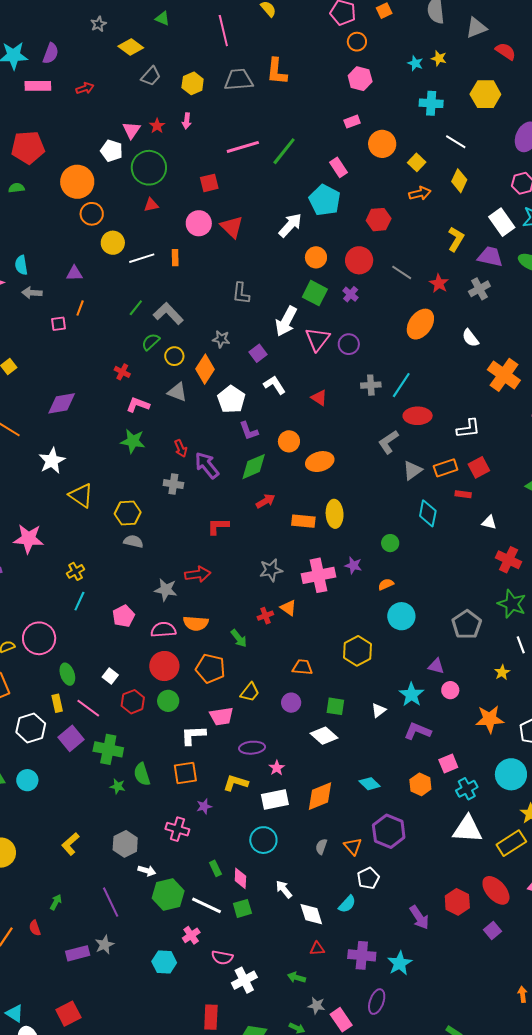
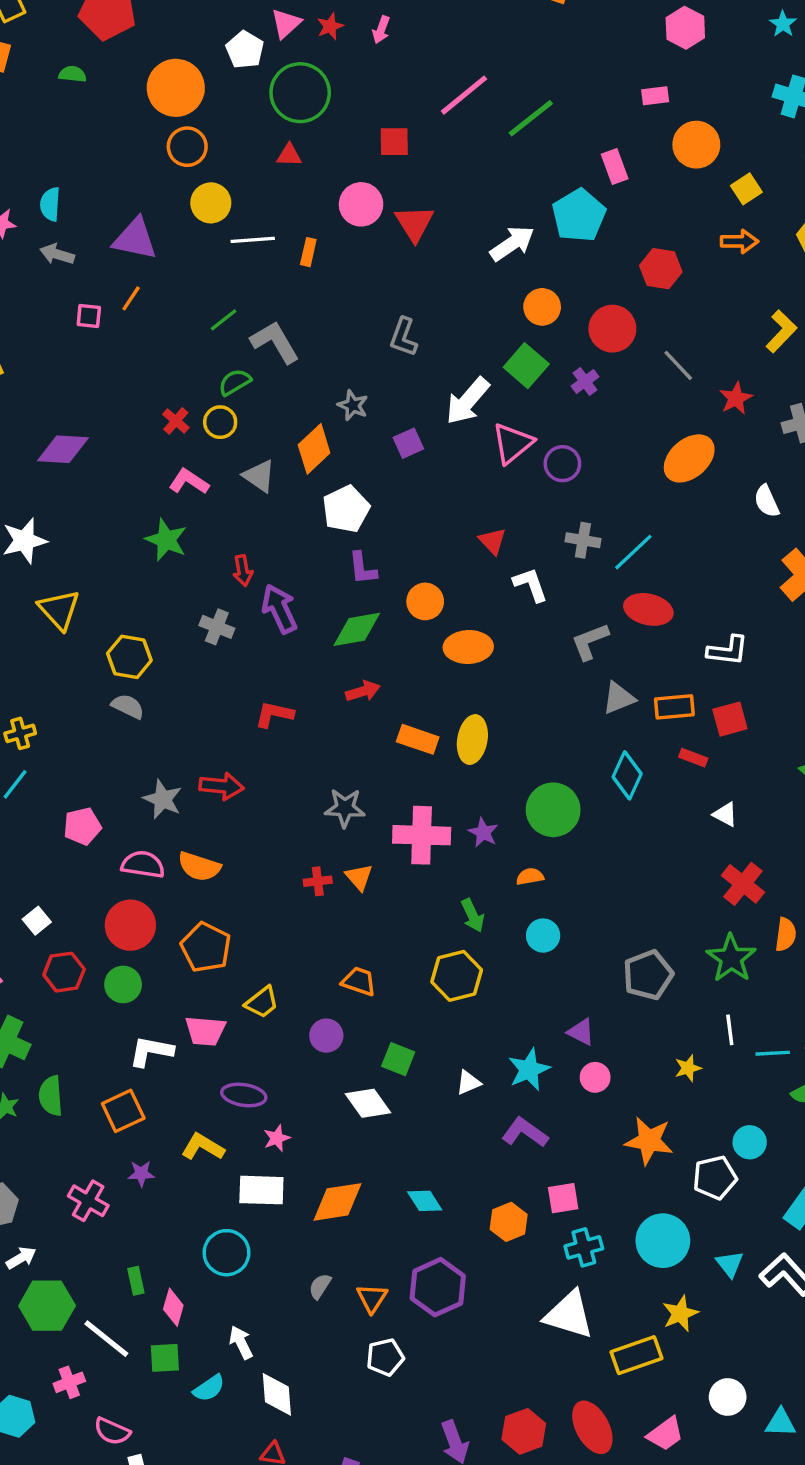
pink line: (243, 147) -> (464, 95), turned -36
purple triangle: (74, 273) -> (135, 239), size x1.6
yellow circle: (174, 356) -> (220, 422), moved
white L-shape: (274, 385) -> (530, 585), moved
green circle: (390, 543) -> (553, 810), size x1.8
cyan circle: (401, 616) -> (543, 936), size x0.7
green arrow: (239, 638) -> (473, 915), moved
orange square: (185, 773) -> (123, 1111), turned -30
white arrow: (147, 871) -> (21, 1258), turned -60
cyan semicircle: (347, 904) -> (209, 1388), moved

